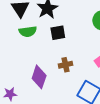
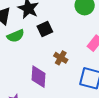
brown cross: (65, 65) -> (61, 58), turned -32

